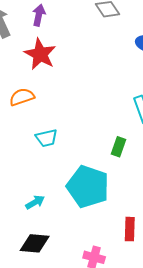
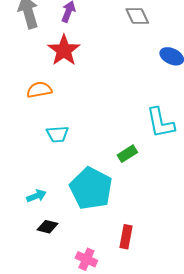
green rectangle: (119, 147) -> (127, 154), turned 30
black diamond: (35, 243) -> (47, 227), moved, size x0.7

